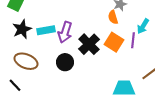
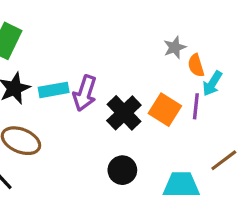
orange semicircle: (113, 17) -> (196, 65), moved
black circle: (65, 62) -> (122, 170), moved

